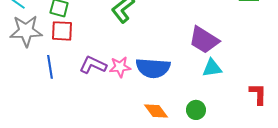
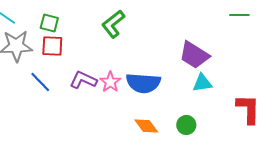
blue line: (50, 67) -> (40, 82), turned -35
pink star: (120, 67) -> (110, 82), turned -30
red L-shape: (258, 94) -> (248, 109), size x1.4

